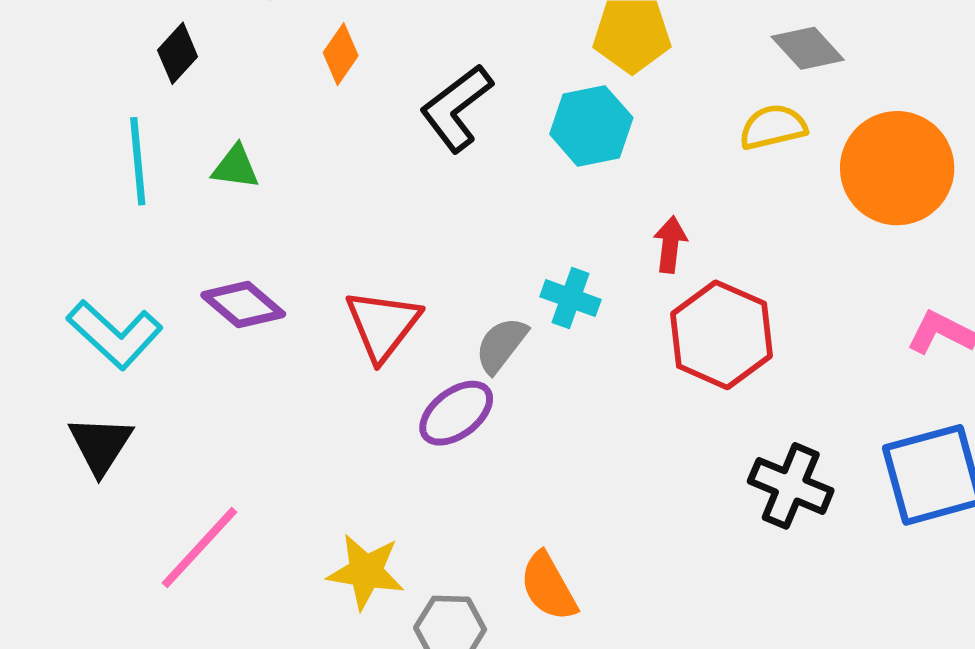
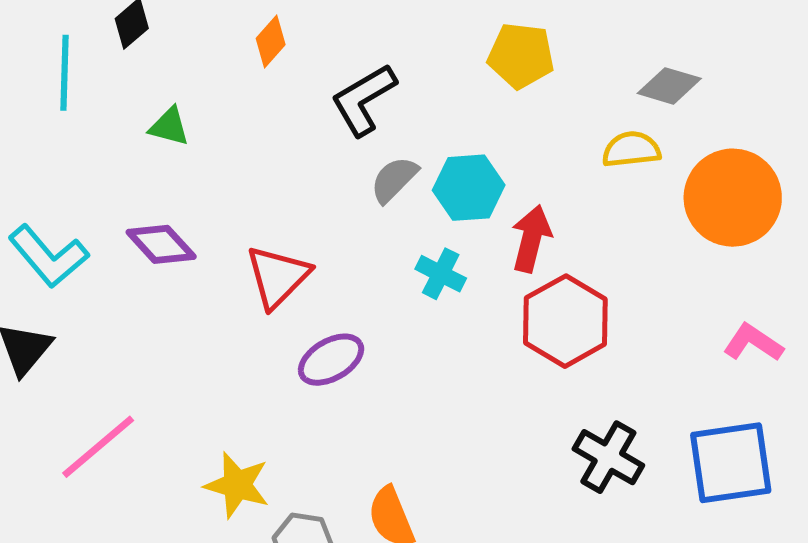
gray diamond: (808, 48) -> (669, 86), turned -38
cyan hexagon: (591, 126) -> (469, 188), moved
cyan line: (138, 161) -> (64, 73), moved
red arrow: (670, 245) -> (531, 239), size x1.4
gray semicircle: (501, 345) -> (394, 179), moved

